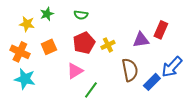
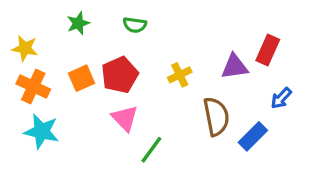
yellow star: (27, 24) -> (25, 48), moved
red pentagon: (84, 43) -> (120, 75), moved
blue arrow: (172, 67) -> (281, 98), moved, size x0.6
pink triangle: (75, 71) -> (125, 118), turned -42

